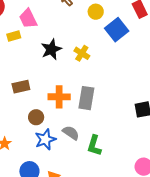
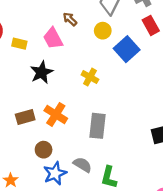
pink trapezoid: (28, 19) -> (53, 38), moved
yellow rectangle: (14, 36) -> (19, 44), moved, turned 32
black star: (51, 49) -> (42, 72), moved
orange cross: (59, 97) -> (56, 114), moved, turned 35

